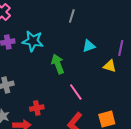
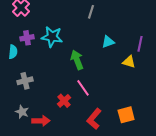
pink line: (76, 92) -> (83, 88), moved
red cross: (37, 108) -> (64, 101), moved, turned -32

